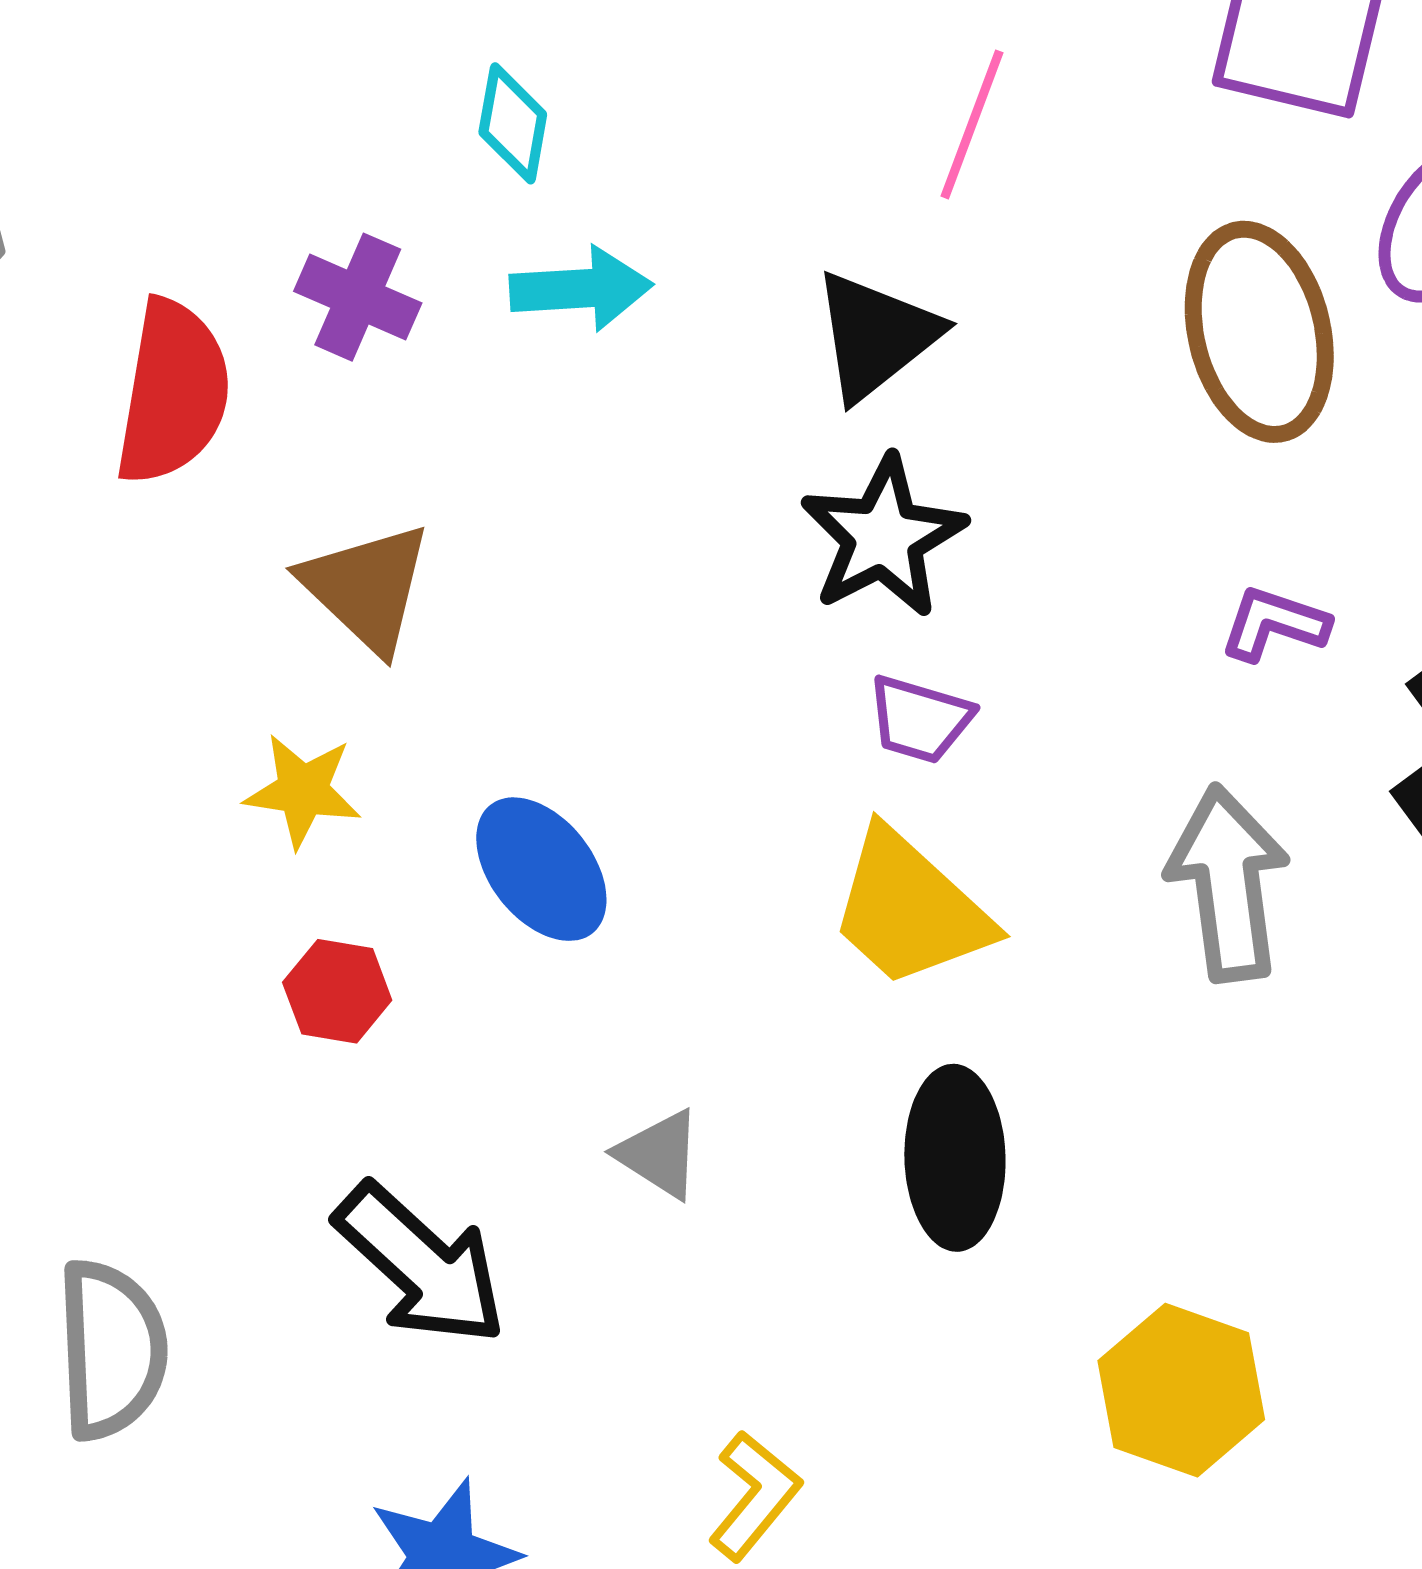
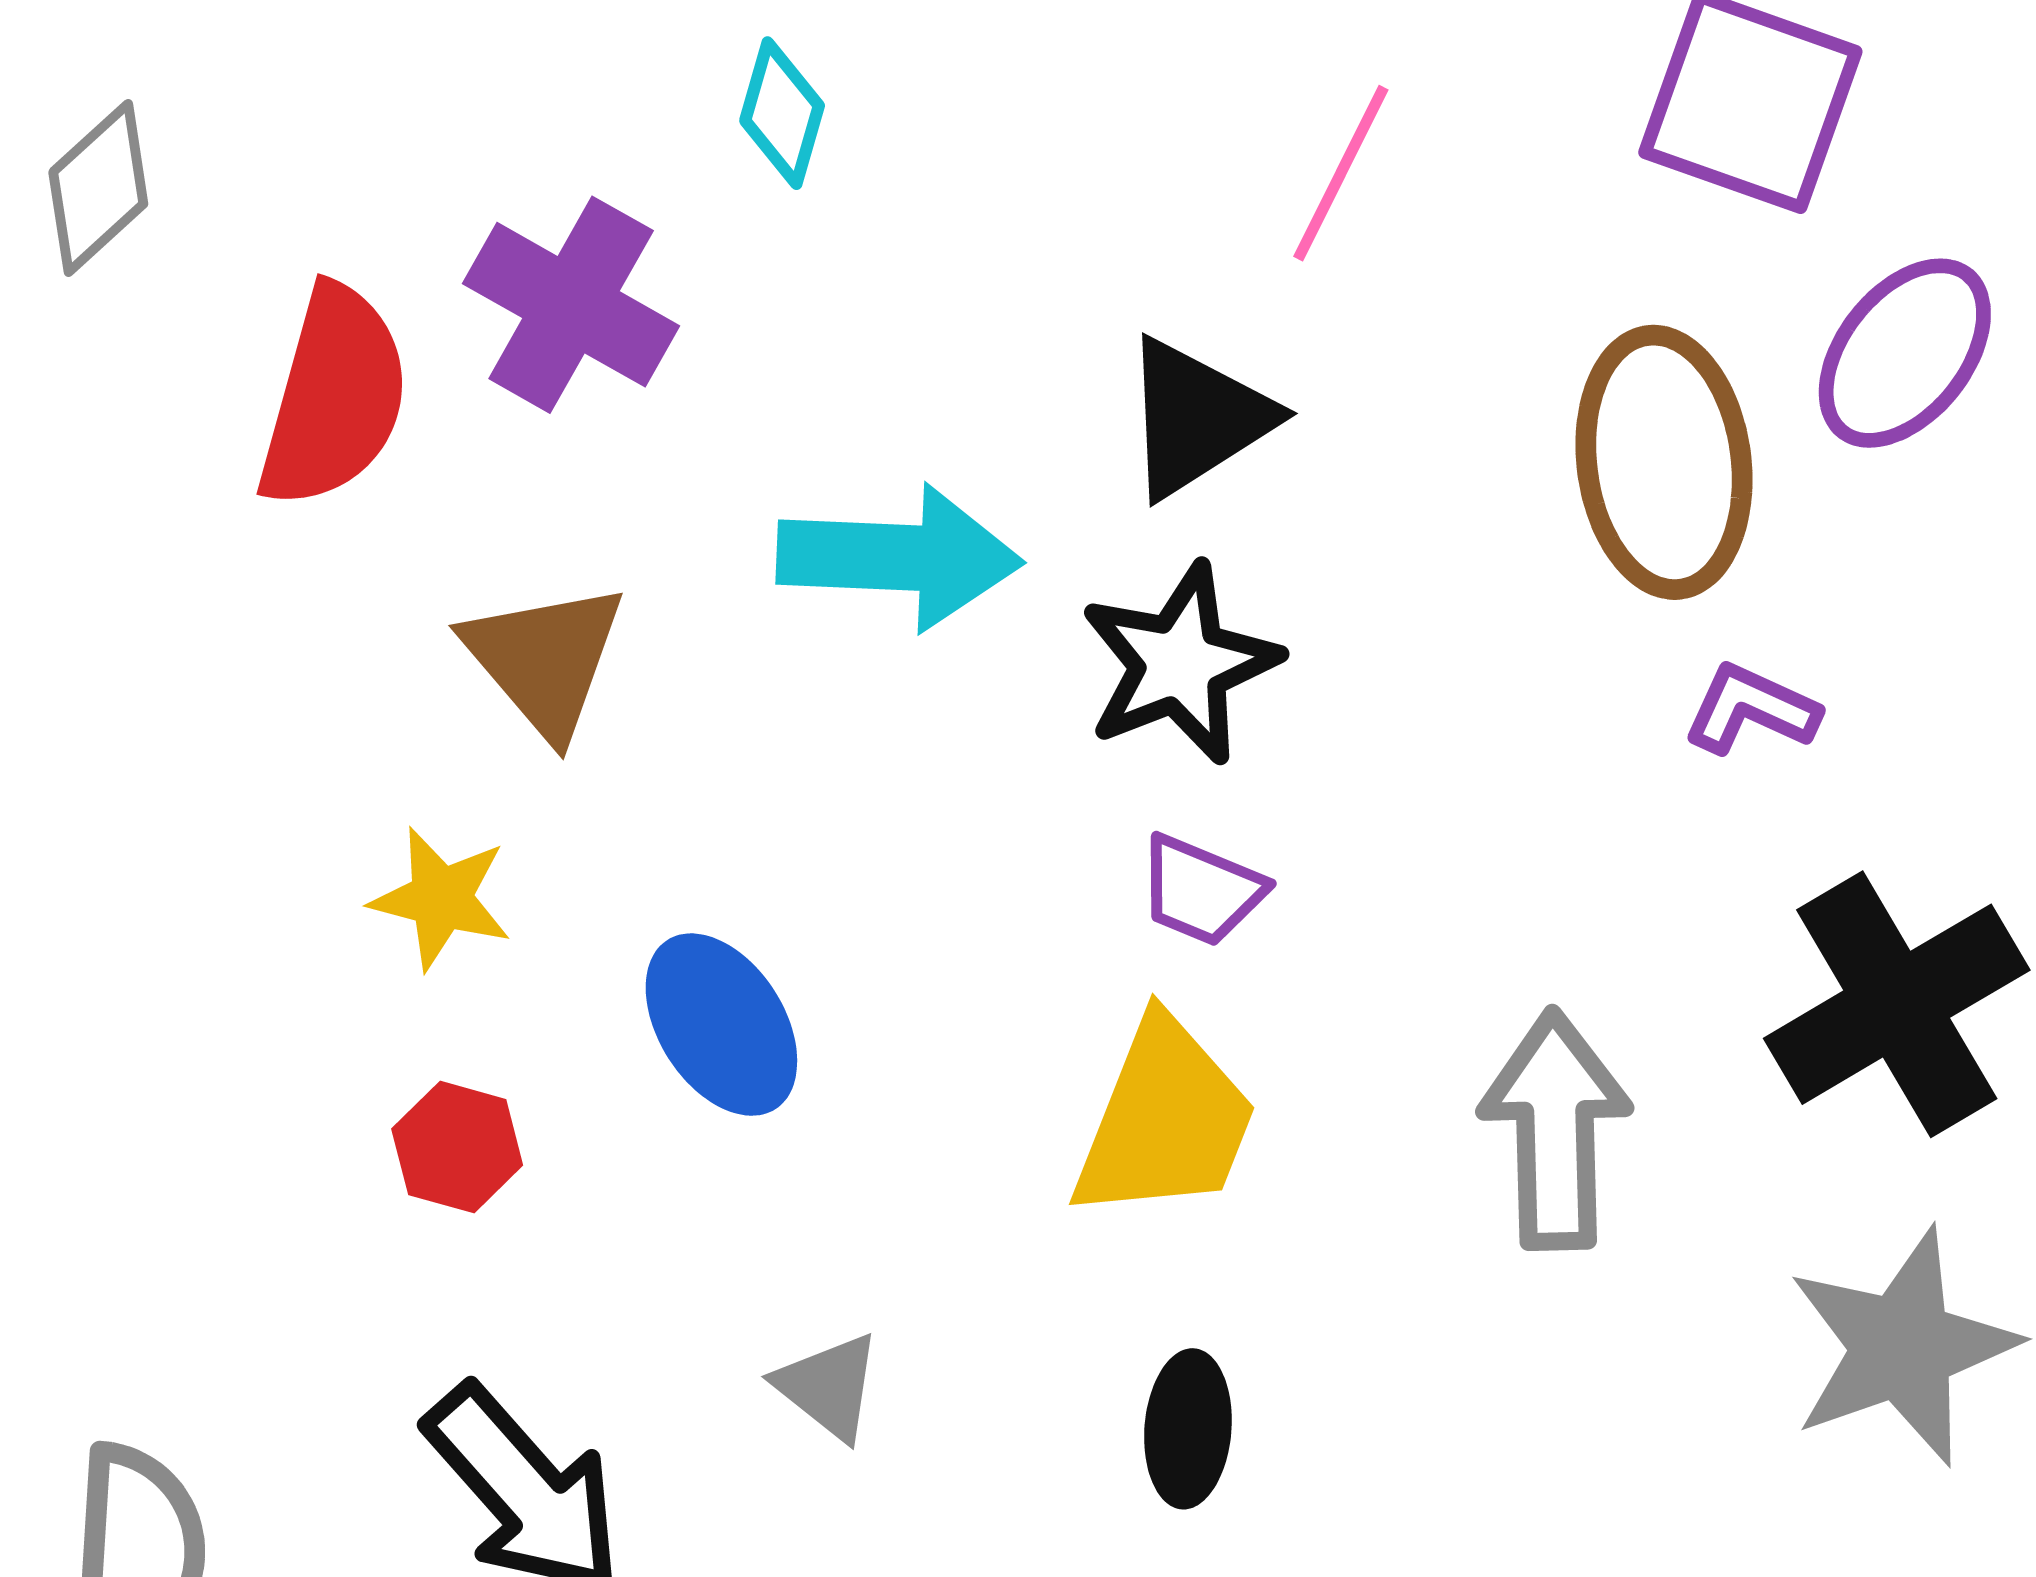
cyan arrow: (581, 289) -> (899, 557), moved, size x1.4
purple cross: (358, 297) -> (571, 305), size x1.4
purple L-shape: (1274, 624) -> (1751, 709), moved
yellow trapezoid: (910, 909) -> (1165, 1120), turned -117
black ellipse: (955, 1158) -> (1188, 1429), size x0.7

